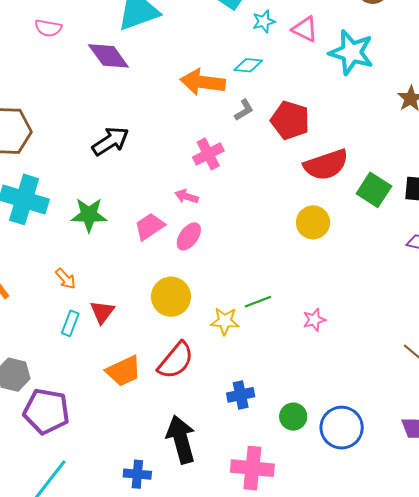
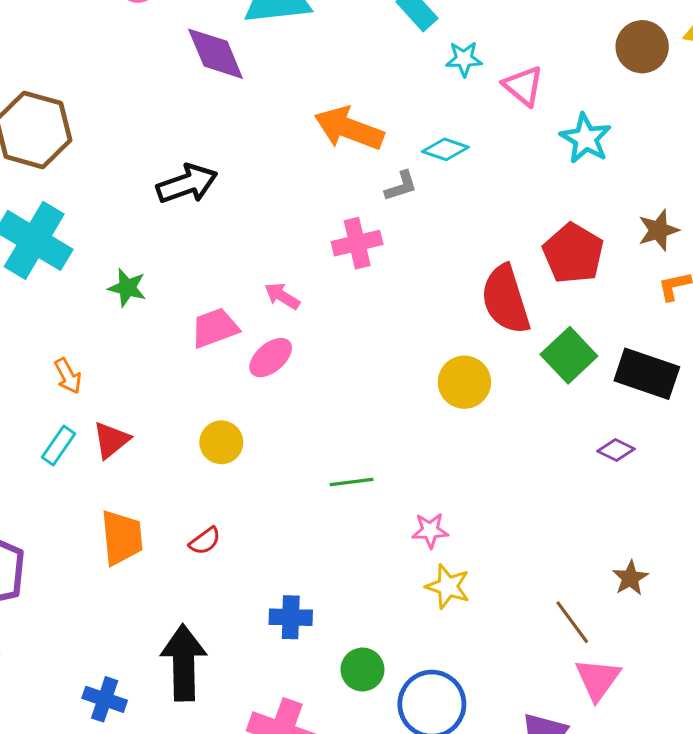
cyan star: (351, 52) -> (586, 138), size x0.7
cyan diamond: (248, 65) -> (445, 149), moved
red pentagon: (290, 120) -> (573, 253), moved
pink cross: (208, 154) -> (357, 243), moved
red semicircle: (326, 165) -> (506, 299), turned 78
green star: (89, 215) -> (127, 288), size x0.7
yellow circle: (171, 297) -> (221, 442), size x0.7
yellow star: (225, 321) -> (448, 586), moved
red semicircle: (176, 361) -> (205, 541), size x0.5
orange trapezoid: (124, 371) -> (122, 538), turned -84

